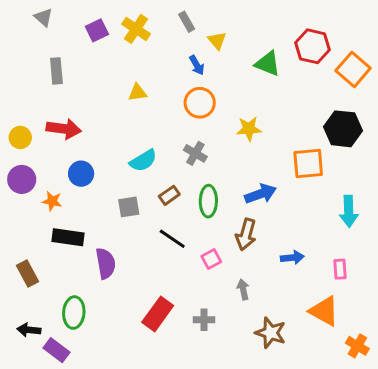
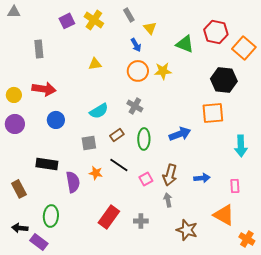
gray triangle: (43, 17) -> (14, 12), moved, turned -40
yellow star: (249, 129) -> (163, 71), moved
black hexagon: (343, 129) -> (224, 80), moved
orange star: (52, 201) -> (96, 173), moved
brown arrow: (246, 234) -> (170, 175), moved

